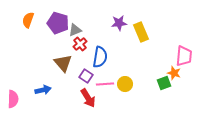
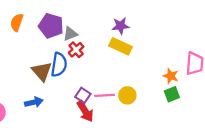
yellow rectangle: (141, 32) -> (121, 46), moved, turned -42
blue semicircle: (100, 57) -> (59, 65), moved
brown triangle: (63, 63) -> (42, 71), moved
orange star: (174, 73) -> (171, 76), moved
purple square: (86, 76) -> (83, 95), moved

